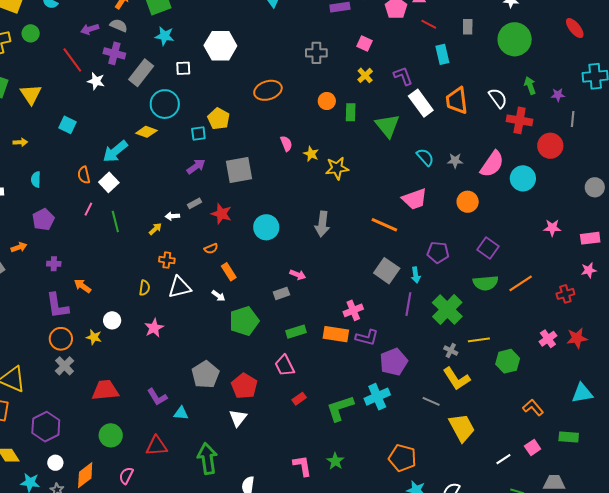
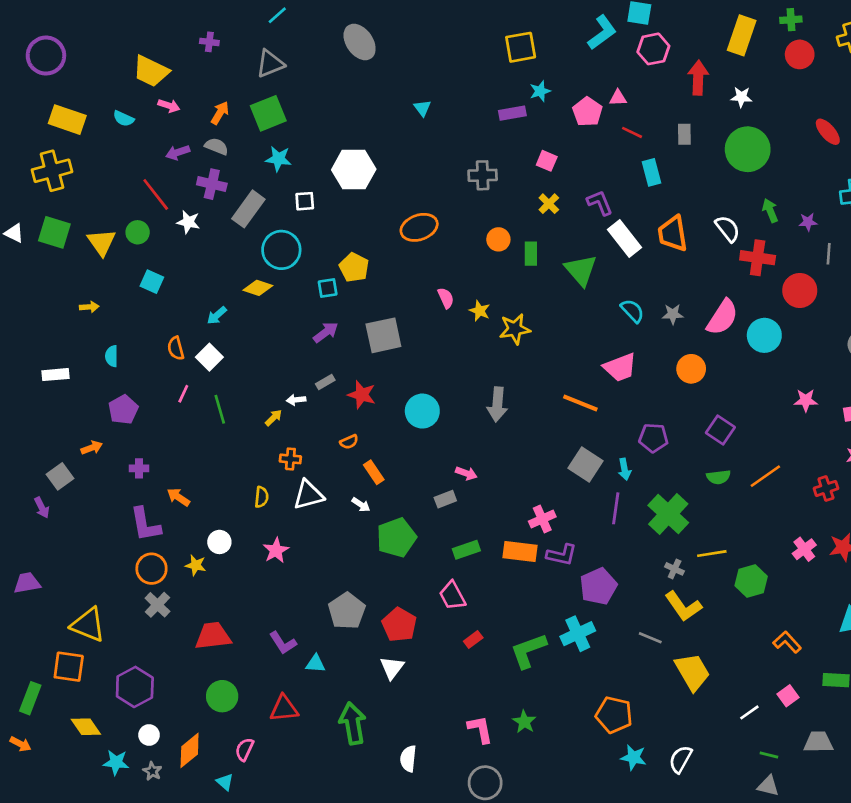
green circle: (31, 33) -> (138, 232), moved
cyan arrow: (115, 151) -> (217, 315), size x0.6
green semicircle: (486, 283) -> (719, 477), size x0.7

